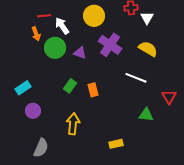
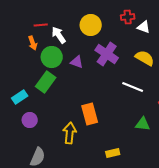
white triangle: (147, 18) -> (144, 27), turned -40
green rectangle: (70, 86) -> (46, 82), moved, size x1.5
orange rectangle: (93, 90) -> (90, 114), moved, size x1.5

